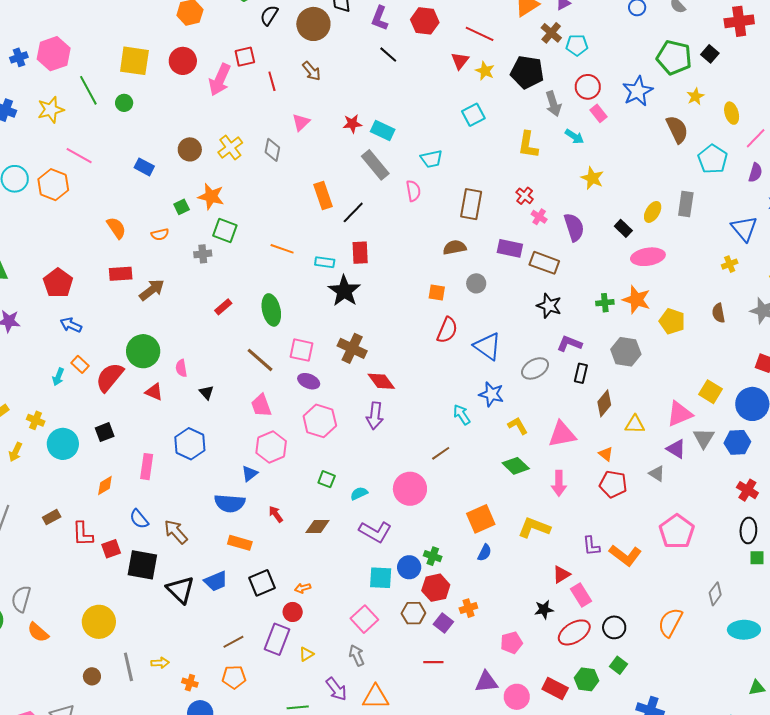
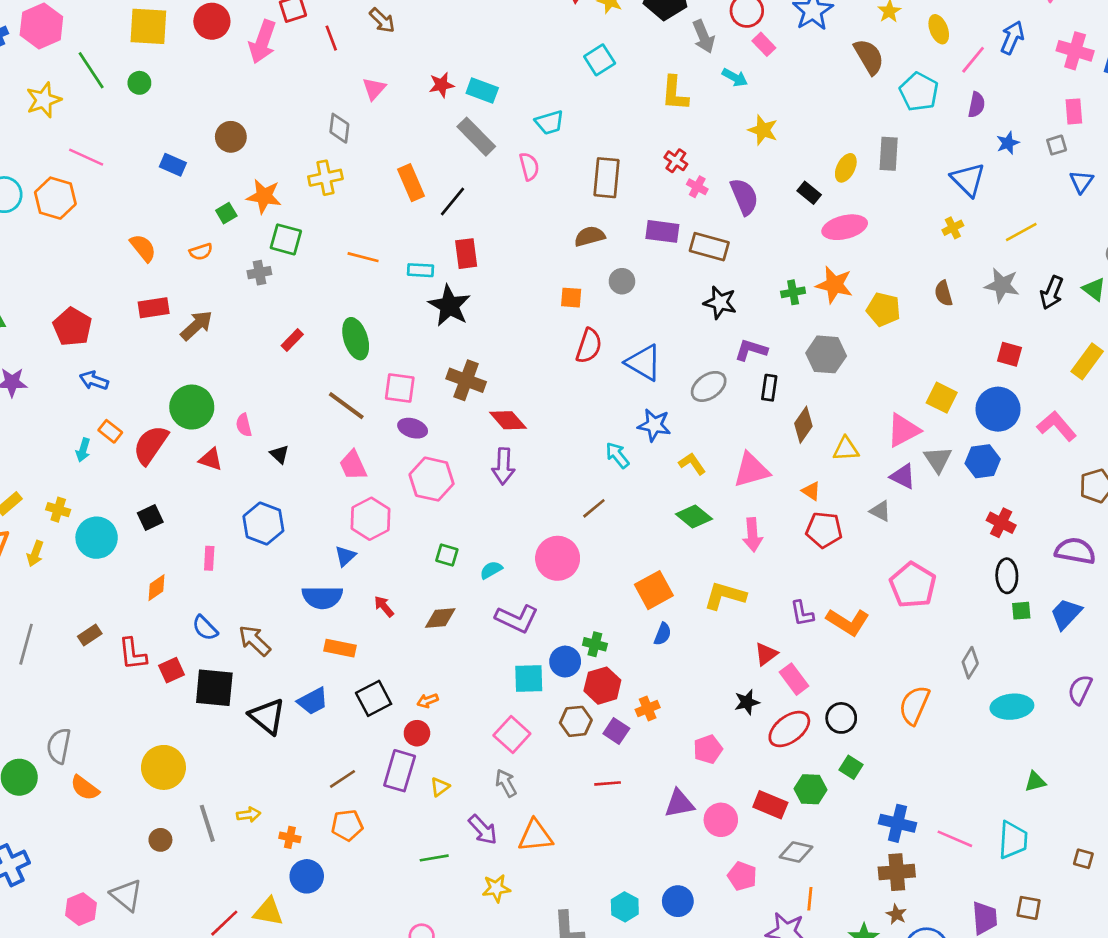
yellow cross: (230, 148) -> (325, 178), moved, turned 30
pink rectangle: (147, 467) -> (209, 558), size x0.7

